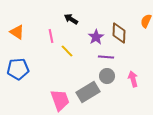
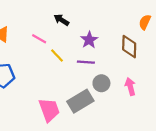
brown diamond: (119, 33) -> (129, 47), moved
pink line: (51, 36) -> (39, 39), turned -48
purple line: (106, 57) -> (86, 62), moved

